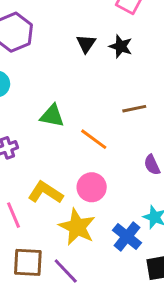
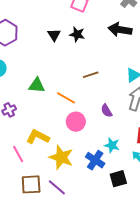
pink circle: (92, 187) -> (76, 122), moved

